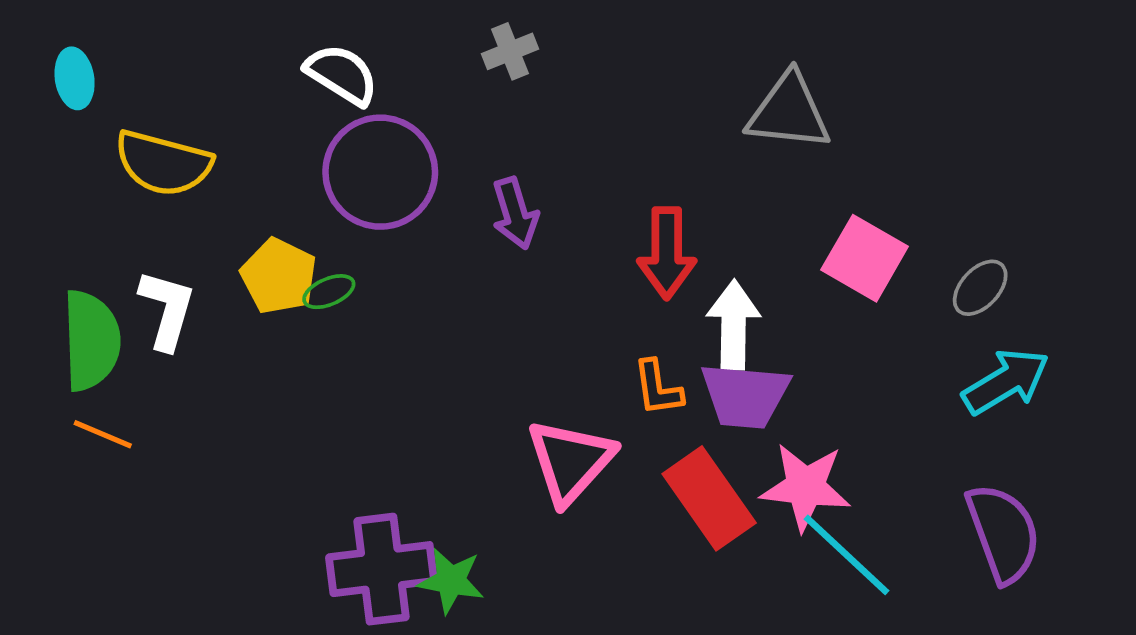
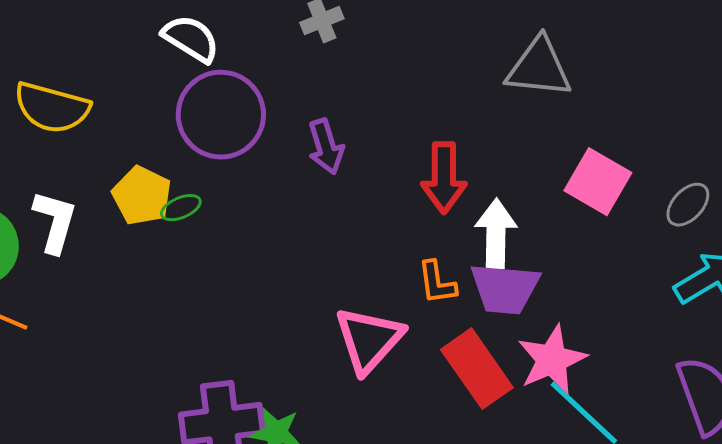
pink star: (805, 487) -> (552, 360), turned -30

